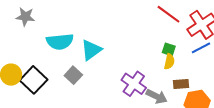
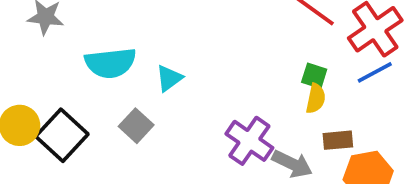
cyan triangle: (91, 50) -> (169, 78), size x0.7

